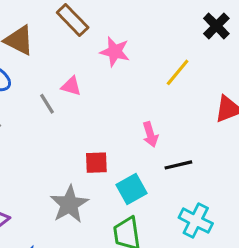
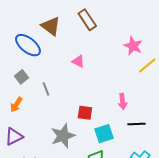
pink star: (115, 52) -> (133, 46), moved
gray line: (47, 104) -> (46, 89), moved

